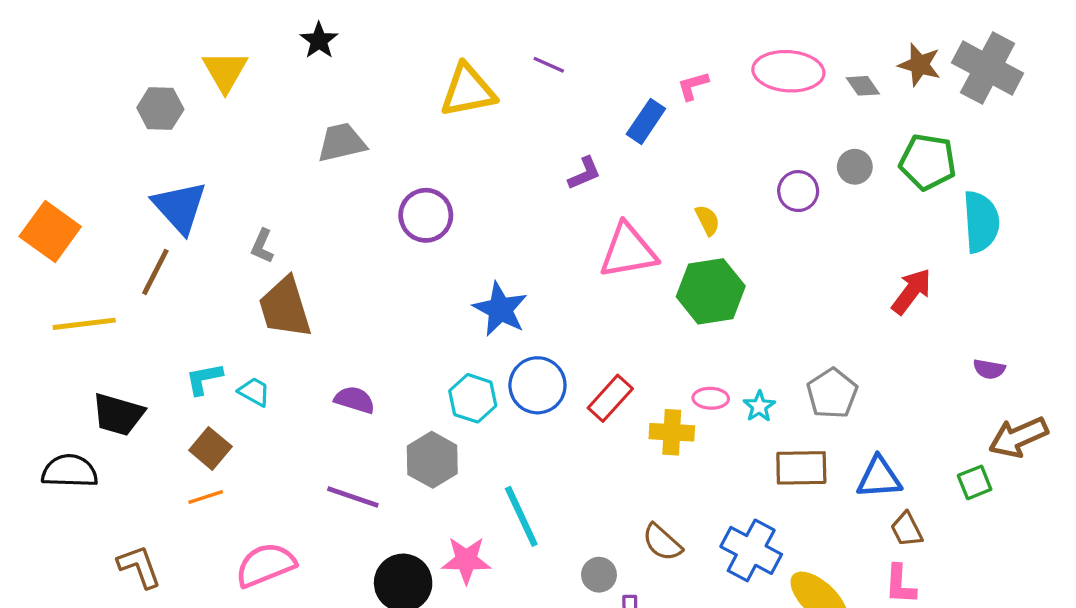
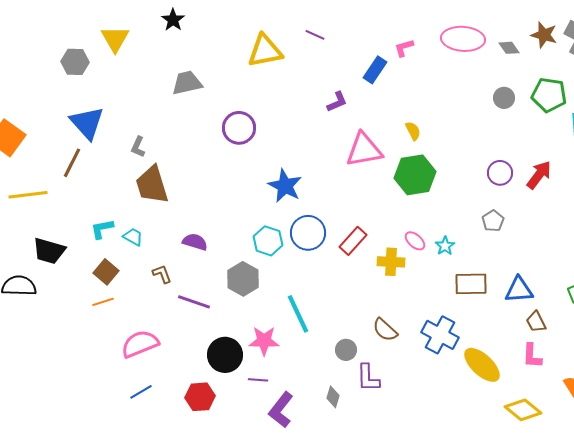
purple circle: (798, 191) -> (500, 173), moved
gray pentagon: (832, 393) -> (493, 221), moved, size x0.7
pink ellipse: (711, 398) -> (415, 241), turned 40
brown L-shape: (139, 567) -> (162, 274), moved, size x0.7

